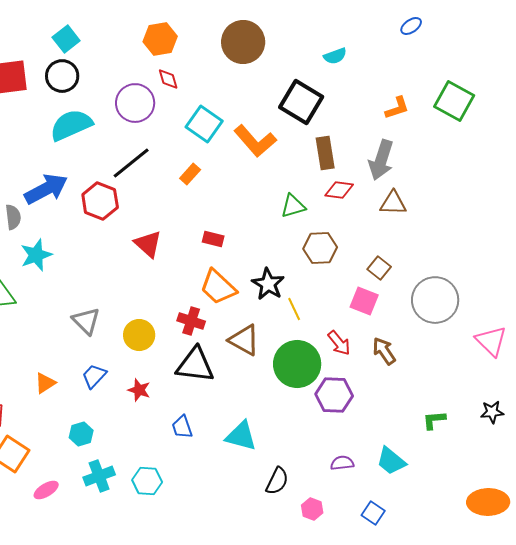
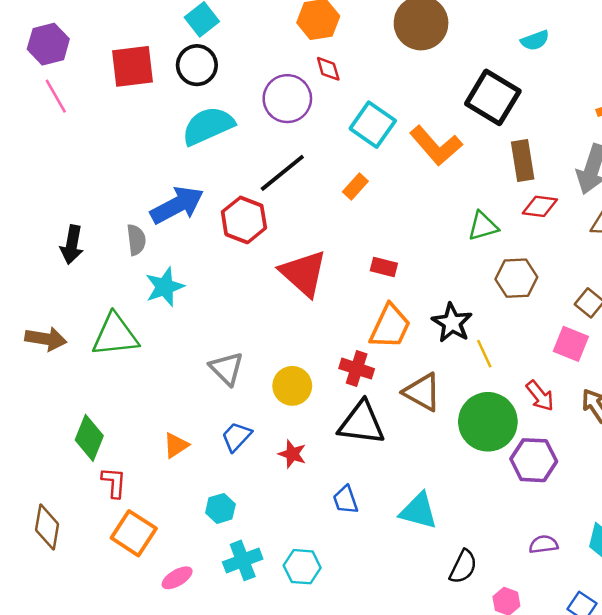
red triangle: (148, 244) -> (303, 273), size x1.4
orange trapezoid: (218, 287) -> (390, 326), turned -108

